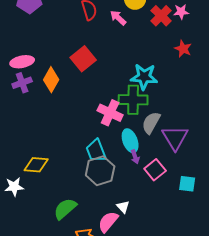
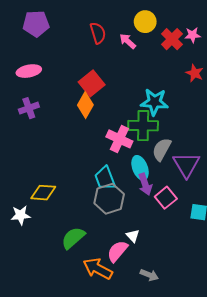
pink ellipse: (22, 62) -> (29, 71), moved
orange diamond: (51, 80) -> (85, 105), moved
purple arrow: (135, 157) -> (145, 184), size x1.5

